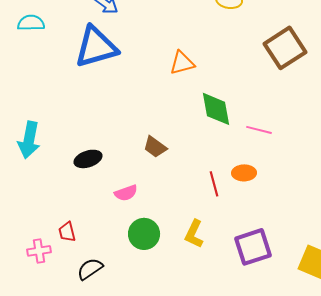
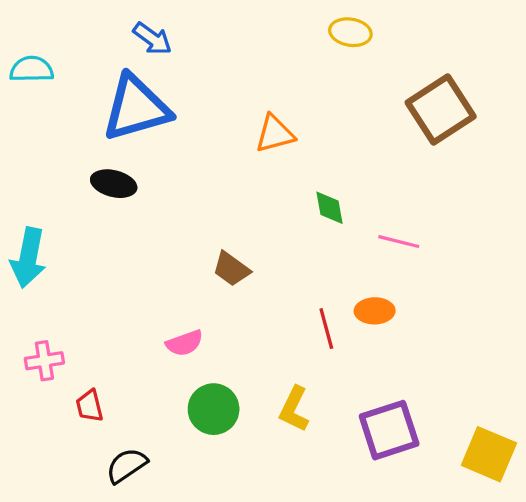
green diamond: (216, 109) -> (330, 208), size x0.6
black ellipse: (88, 159) -> (114, 184), moved, turned 32
pink cross: (39, 251) -> (44, 361), moved

